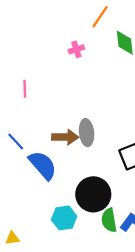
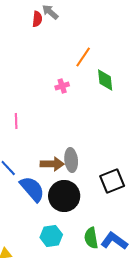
black circle: (93, 194) -> (64, 196), moved

